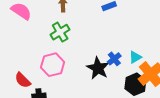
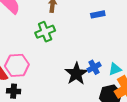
pink hexagon: (53, 65) -> (17, 65), moved

